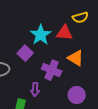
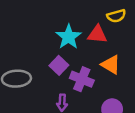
purple square: (25, 53) -> (59, 65), moved

